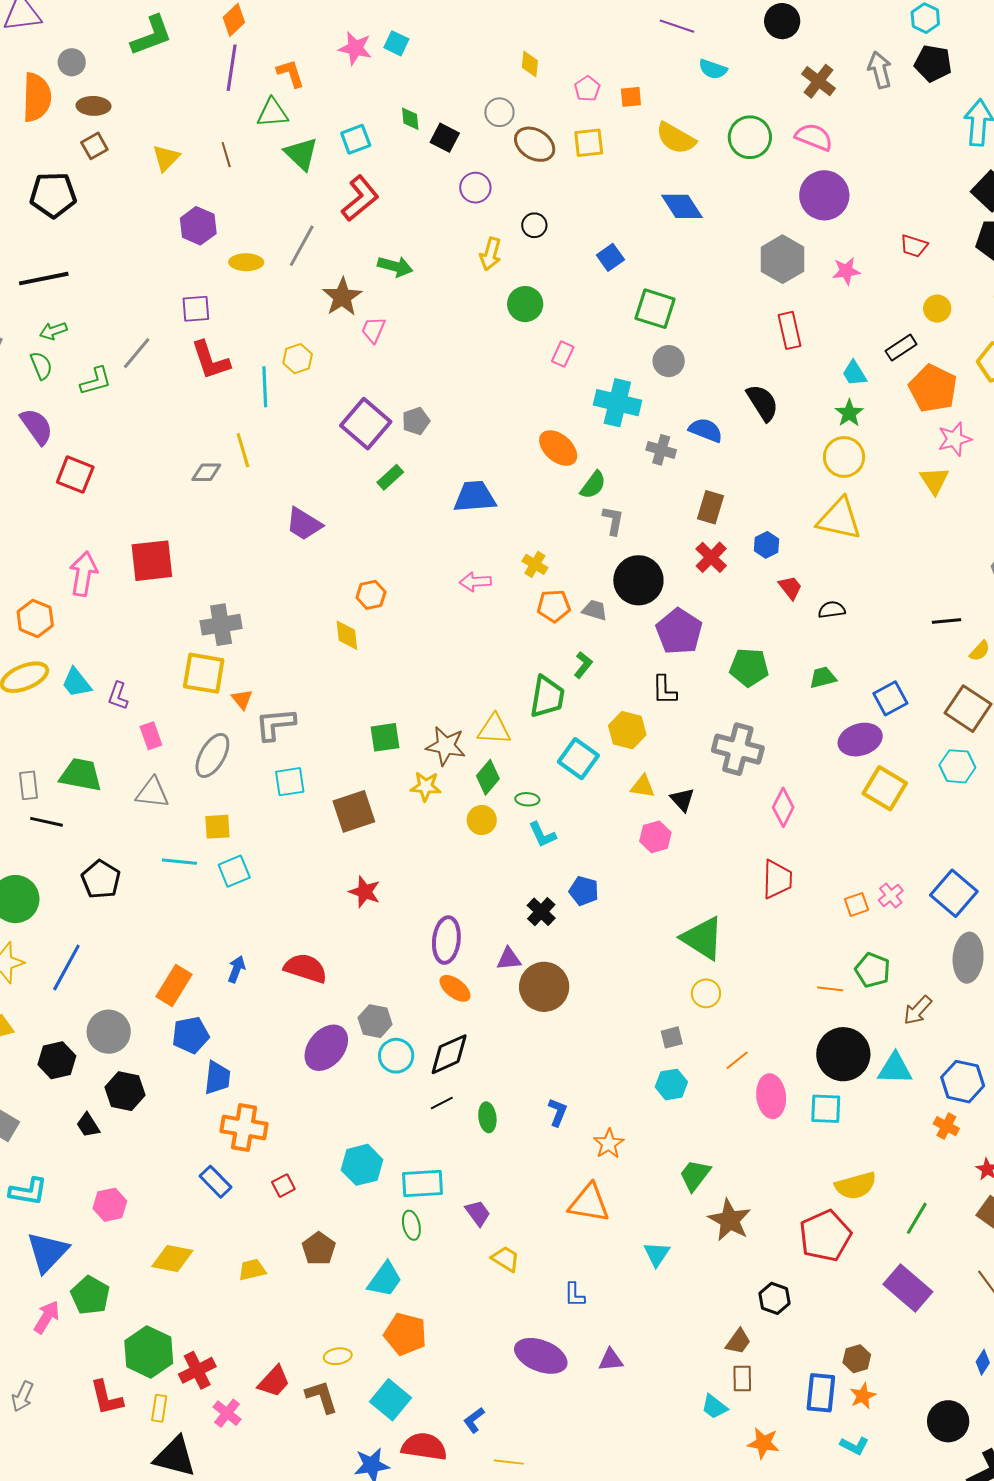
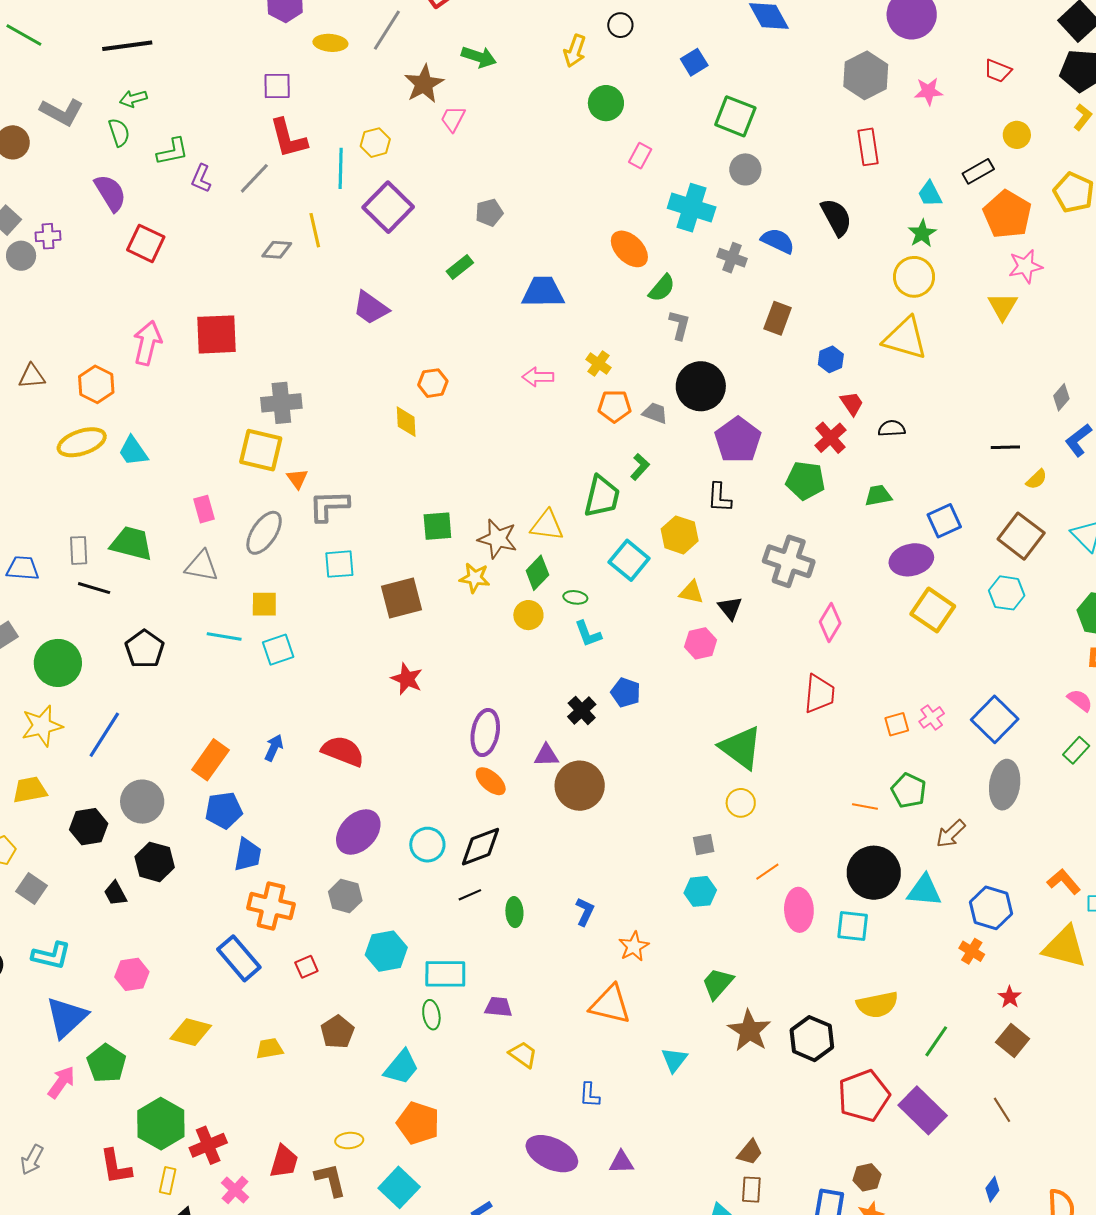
gray line: (137, 353) -> (254, 178), moved
purple square: (366, 424) -> (388, 207), moved
red cross: (711, 557) -> (830, 438), moved
purple L-shape: (118, 696) -> (201, 178), moved
gray hexagon: (375, 1021) -> (345, 896), moved
blue rectangle: (216, 1182) -> (239, 958), size x1.4
purple trapezoid: (478, 1213) -> (498, 1007), turned -52
red pentagon: (825, 1236) -> (864, 1096), moved
black hexagon: (774, 1298) -> (812, 1039), moved, size x1.4
red trapezoid: (274, 1381) -> (284, 1161), turned -30

